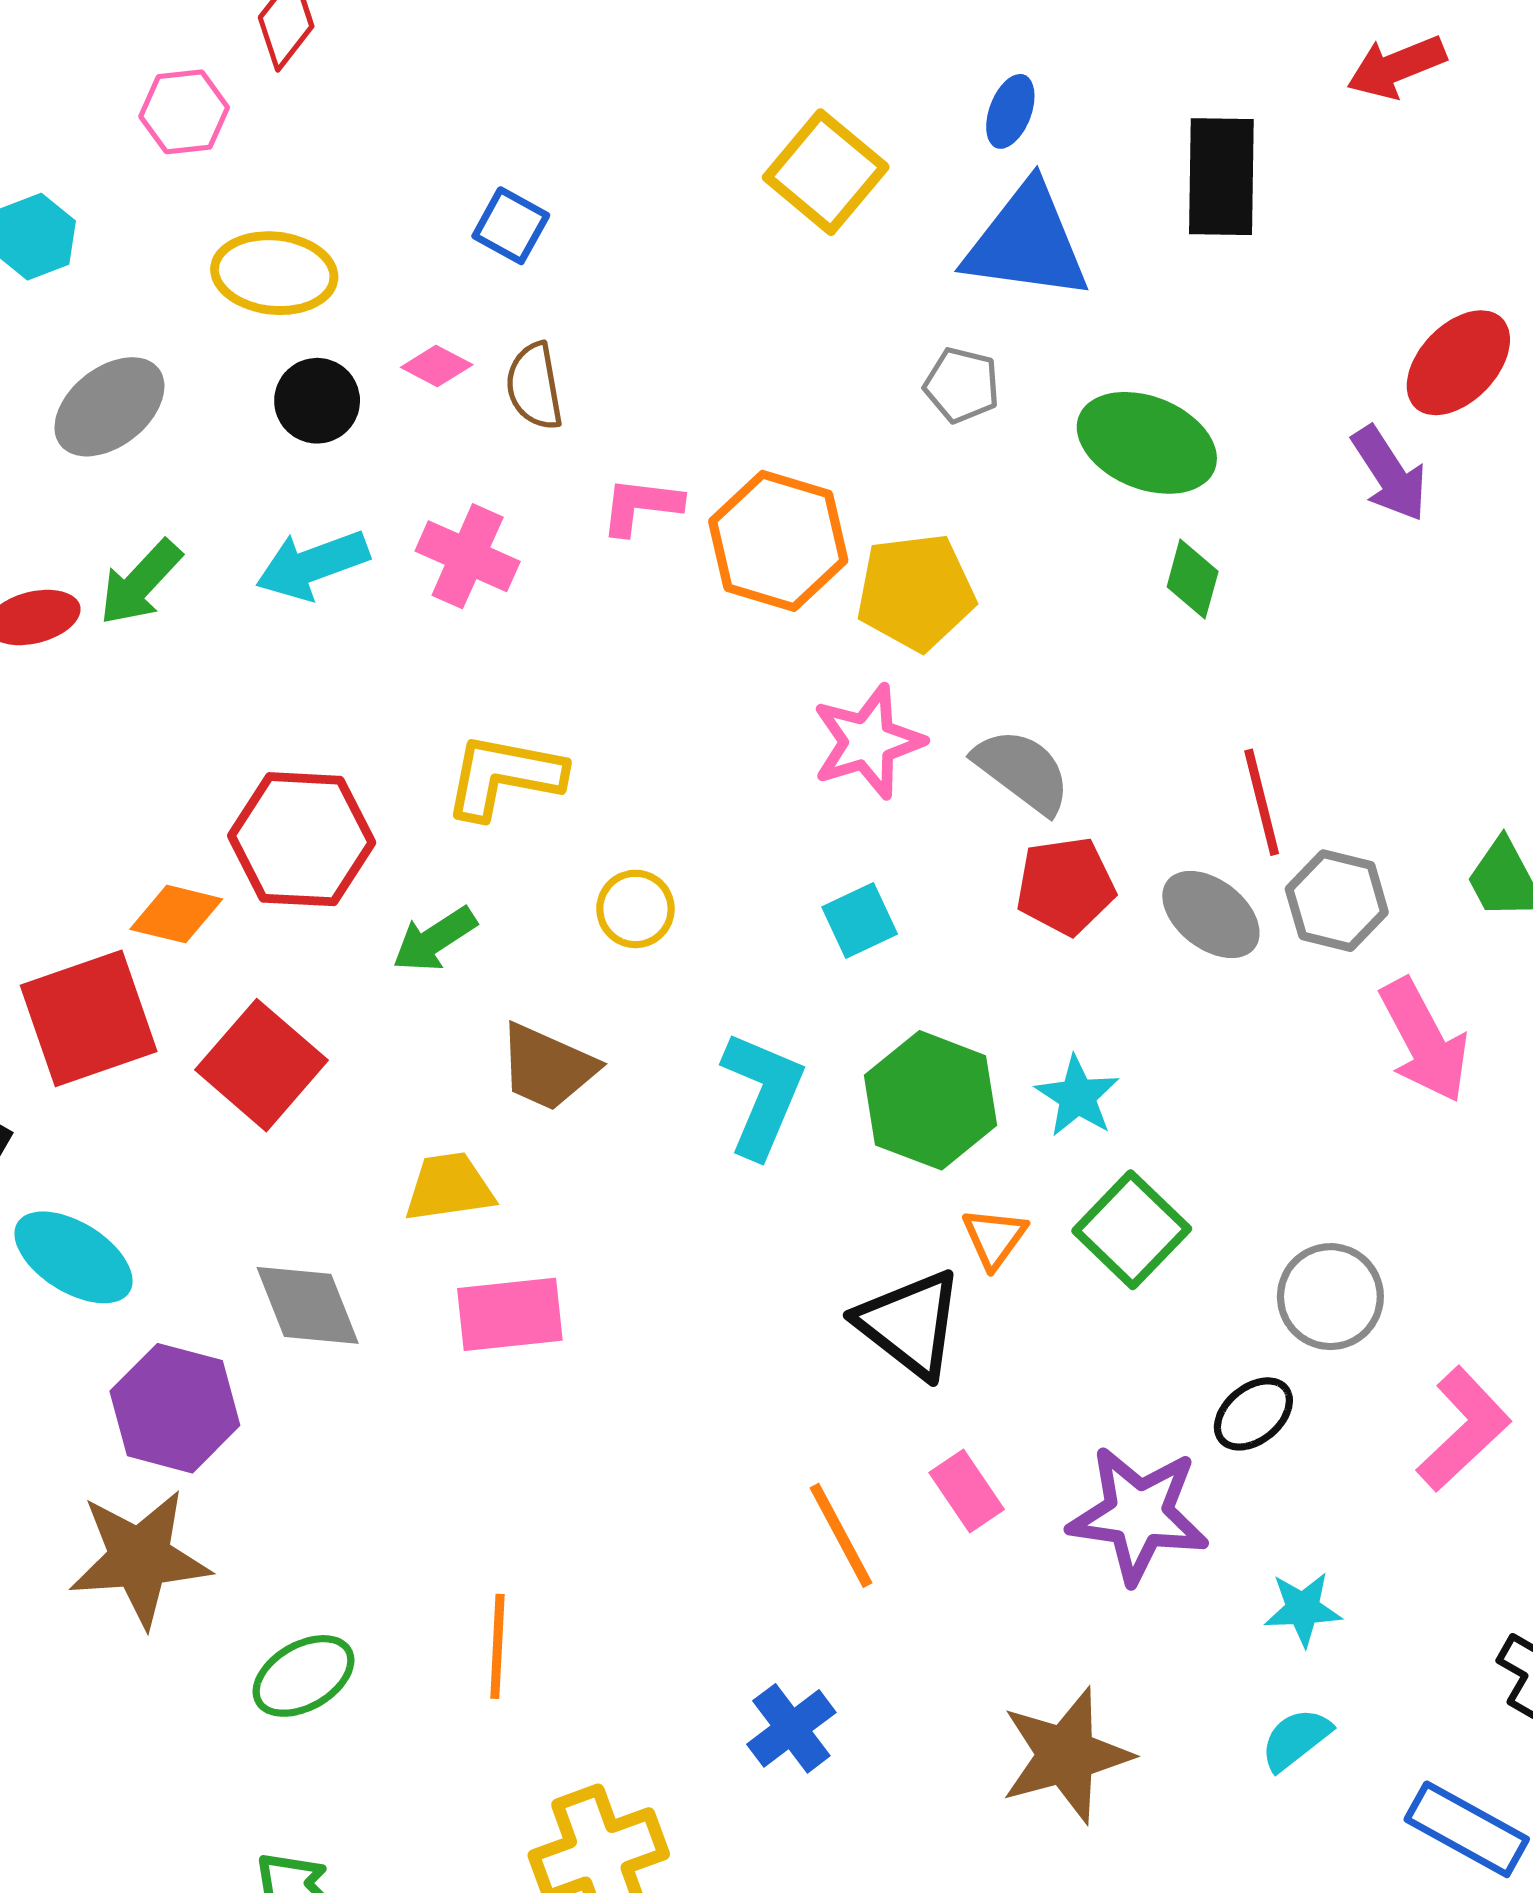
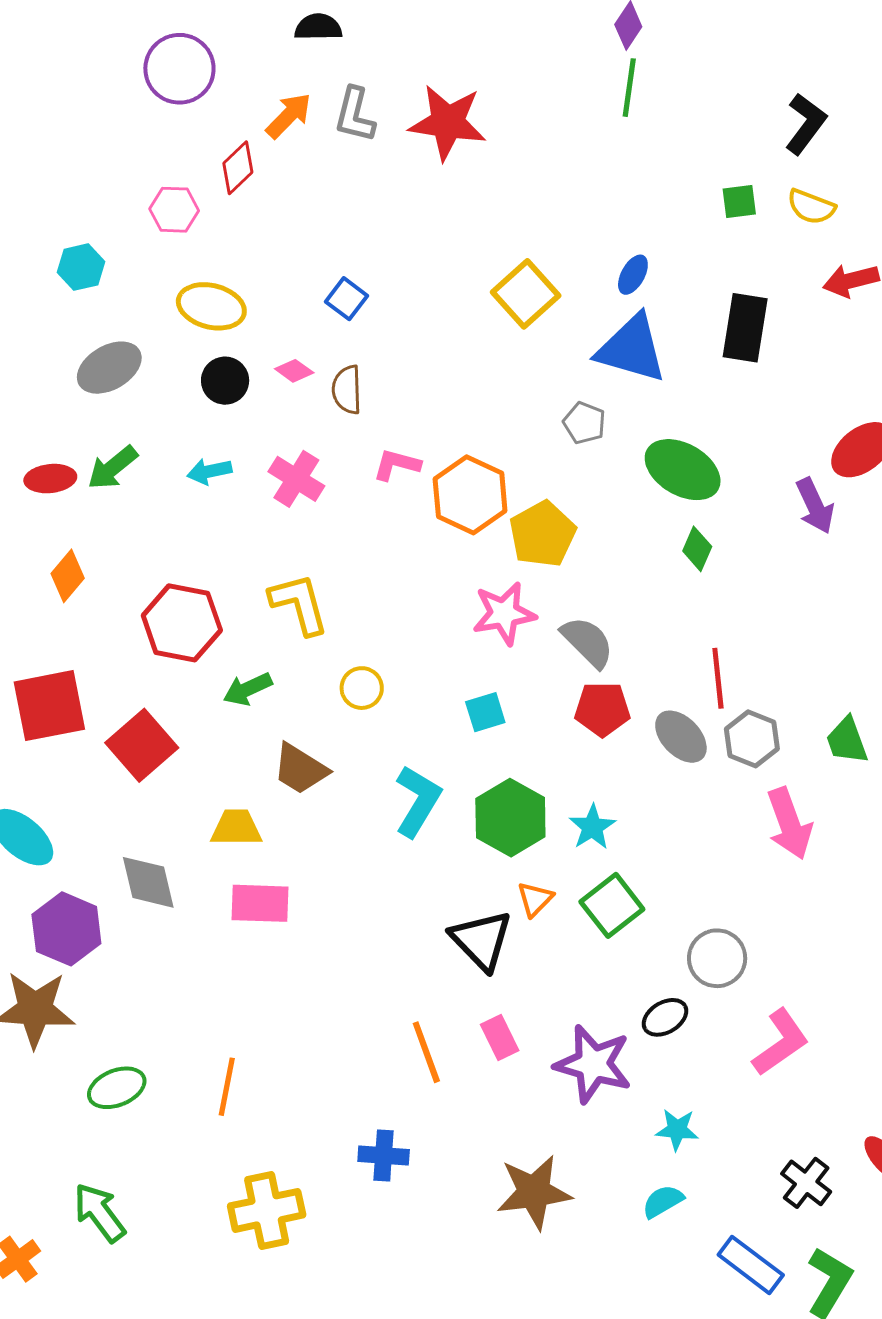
cyan arrow: (312, 565) -> (209, 471), size x0.7
yellow pentagon: (916, 592) -> (542, 534), turned -30
yellow L-shape: (504, 776) -> (299, 604), turned 56
orange diamond: (176, 914) -> (68, 576), moved, turned -72
blue cross: (791, 1728) -> (384, 1155), turned 33

